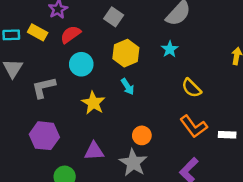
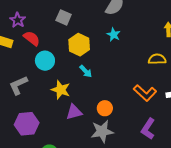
red semicircle: (71, 34) -> (32, 38), turned 84
yellow semicircle: (192, 88) -> (157, 59), moved, turned 144
purple triangle: (94, 151) -> (74, 112), moved
gray star: (133, 163) -> (102, 131), turned -30

